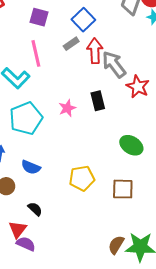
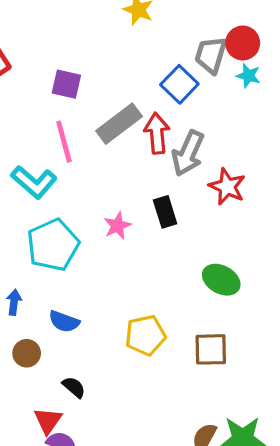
blue square: (83, 20) -> (179, 84), moved
gray rectangle: (71, 44) -> (119, 124), size x1.8
gray arrow: (114, 64) -> (188, 153), turned -116

